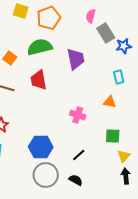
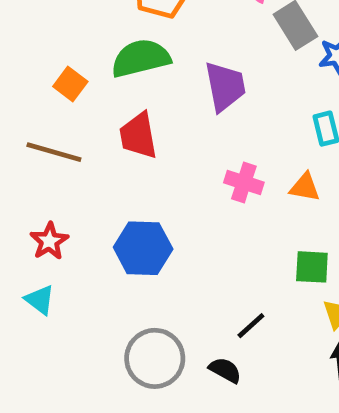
pink cross: (78, 115) -> (244, 183), moved
blue hexagon: (41, 147) -> (143, 248), moved
black line: (79, 155) -> (251, 326), moved

